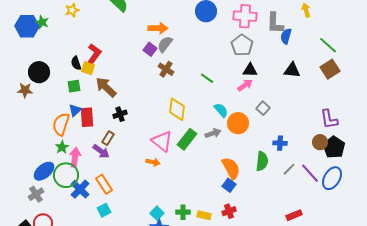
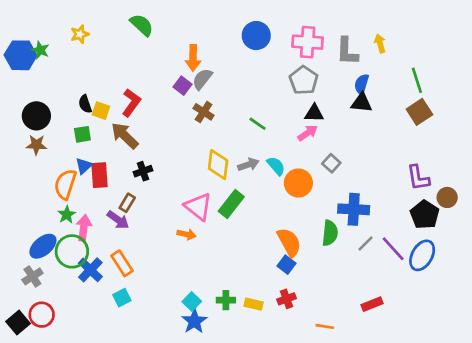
yellow arrow: (306, 10) -> (380, 43), moved
orange arrow: (158, 28) -> (193, 58), turned 90
blue semicircle: (286, 36) -> (362, 84), moved
green line: (328, 45) -> (417, 80), turned 30
red L-shape: (94, 54) -> (131, 103), moved
black triangle: (292, 70) -> (362, 103), moved
brown star: (25, 90) -> (36, 145), moved
gray arrow: (213, 133) -> (248, 165), moved
brown circle: (320, 142) -> (447, 197), moved
blue cross: (280, 143) -> (354, 209), size x1.6

